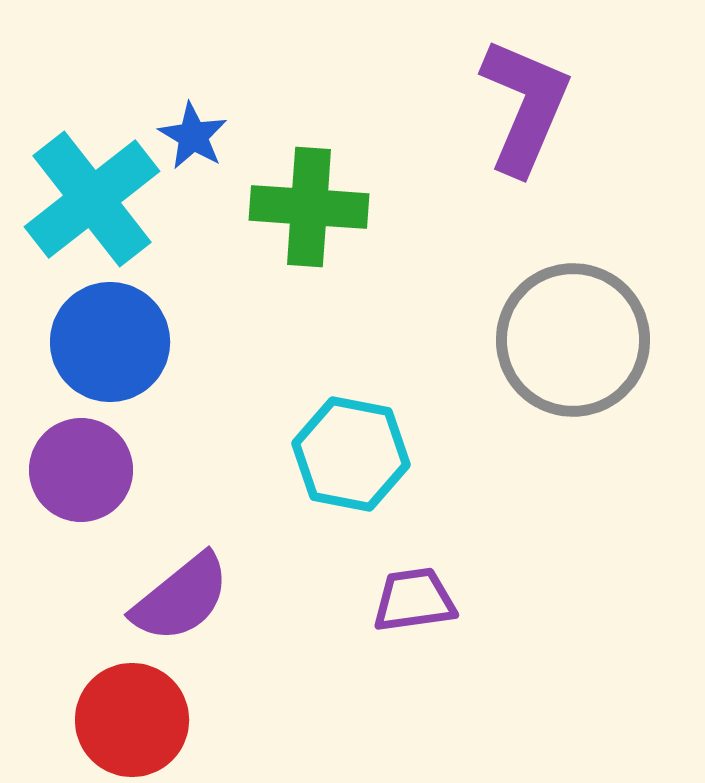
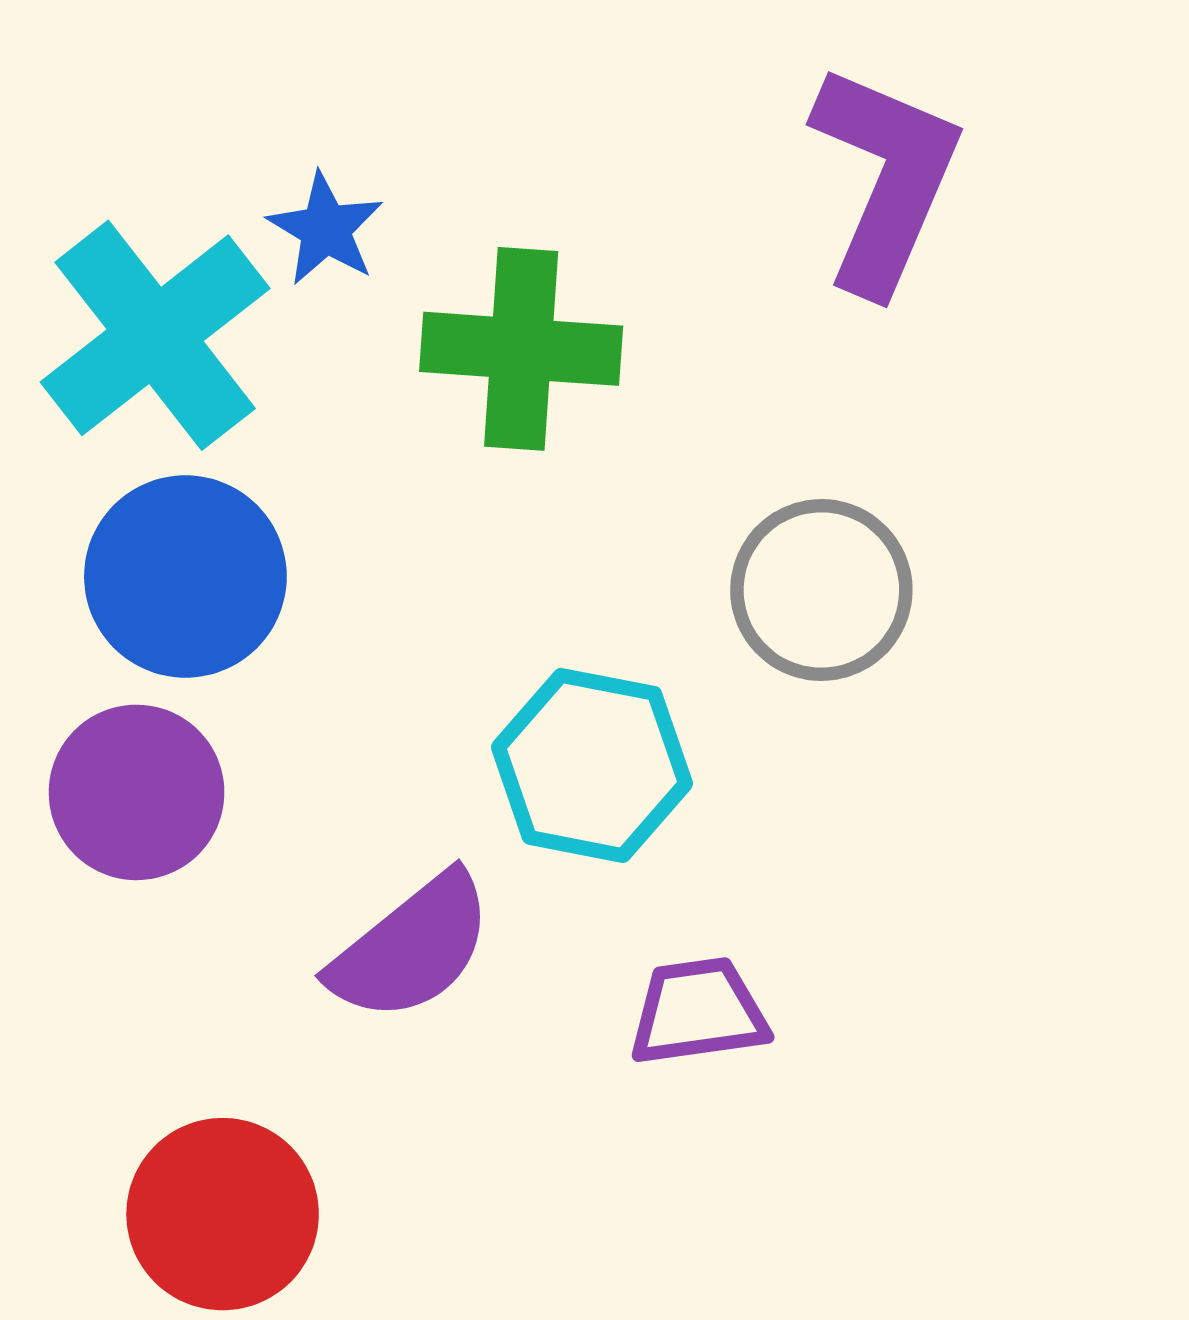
gray circle: (573, 340) -> (821, 590), moved, size x0.7
purple semicircle: (181, 598) -> (411, 948), moved

